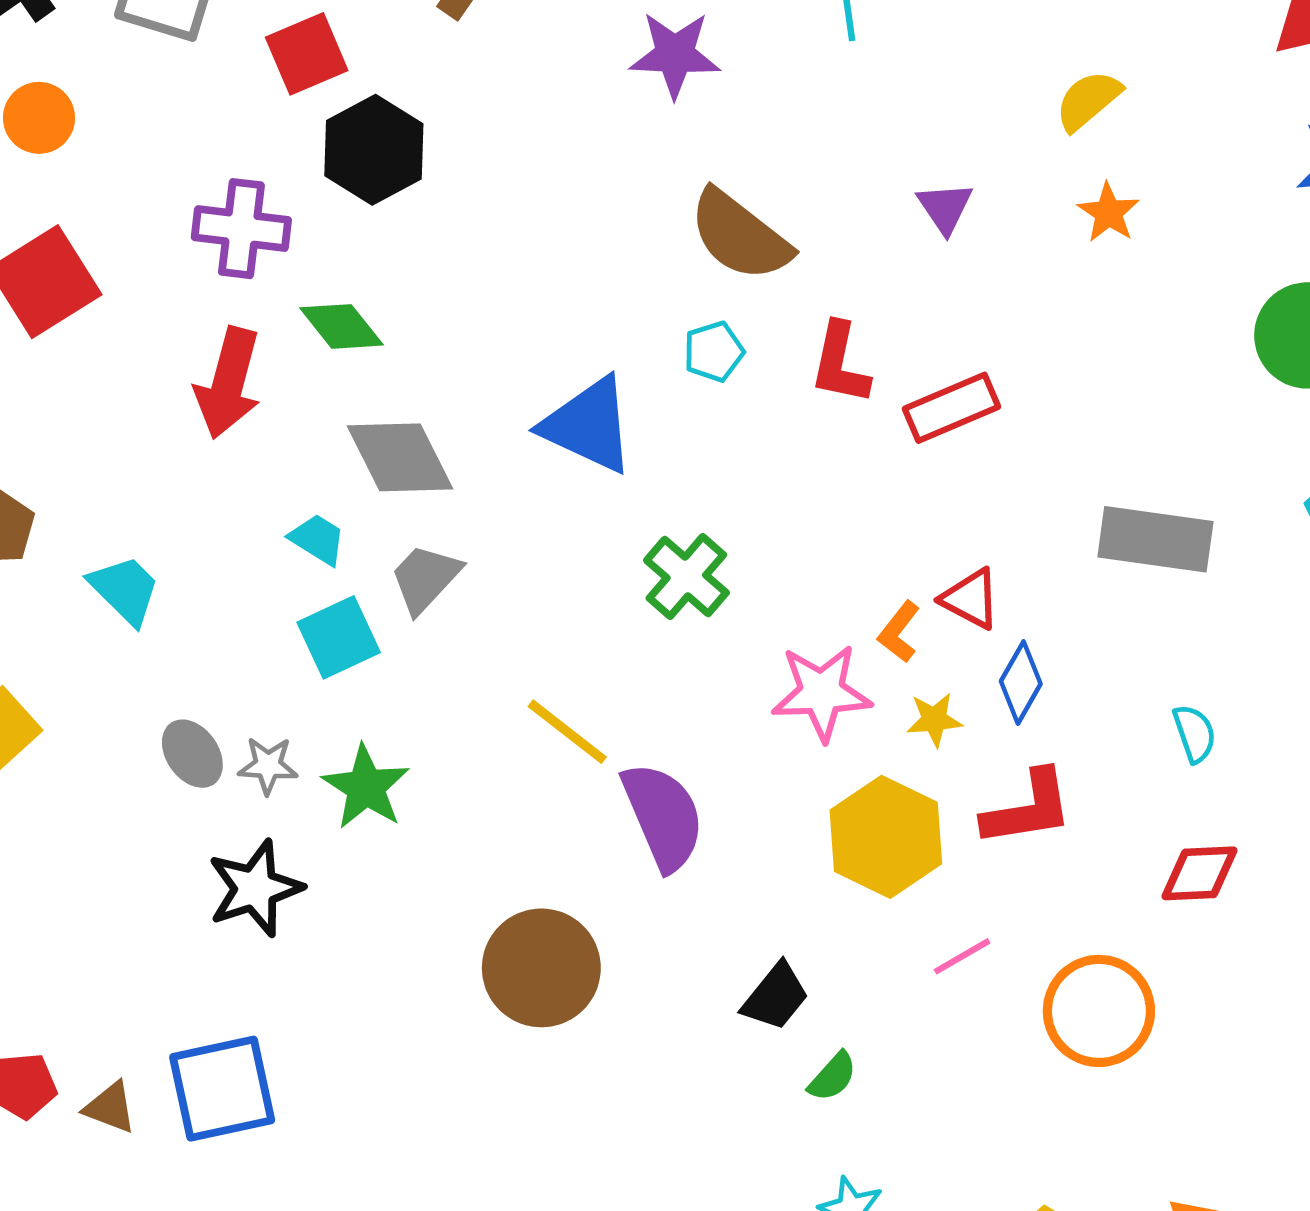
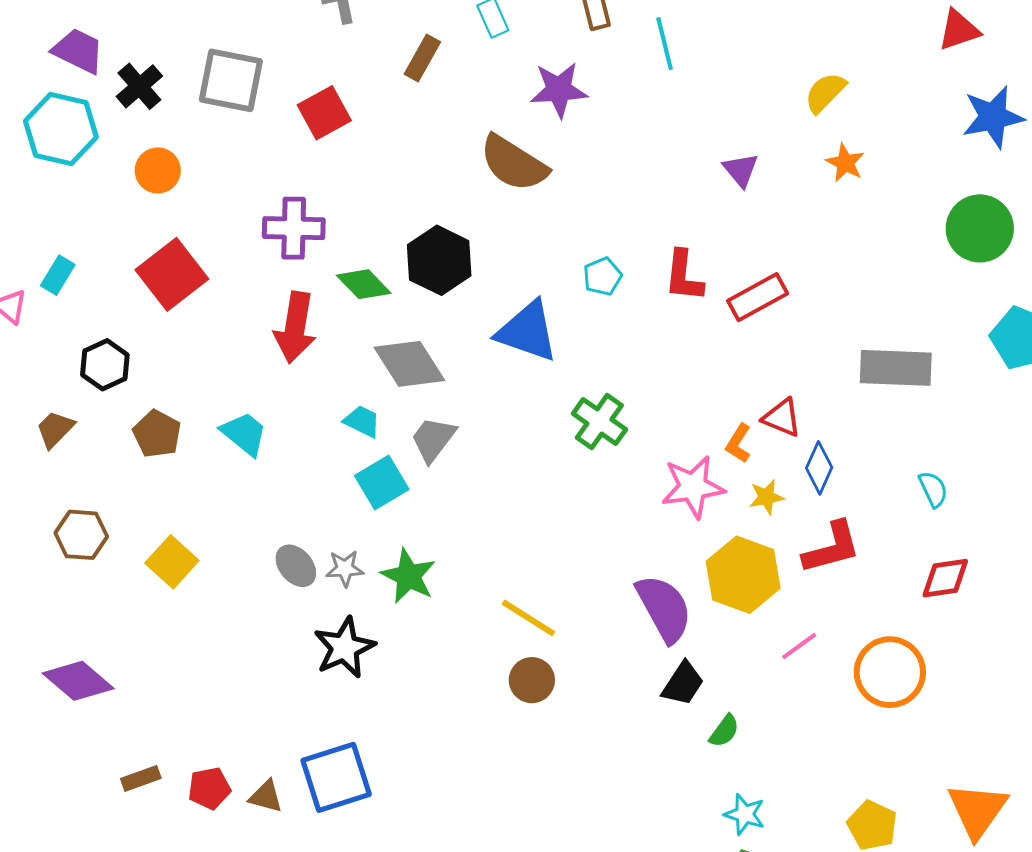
black hexagon: (374, 150) -> (439, 260), moved
brown semicircle: (740, 236) -> (514, 163), moved
cyan trapezoid: (125, 590) -> (244, 434), moved
yellow line: (567, 732) -> (528, 618), moved
purple semicircle: (663, 816) -> (664, 608), moved
brown circle: (541, 968) -> (532, 680), size x0.6

